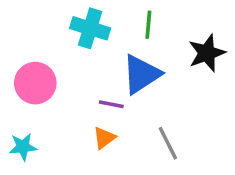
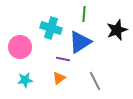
cyan cross: (90, 28) -> (51, 28), moved
cyan star: (23, 147) -> (25, 80), moved

